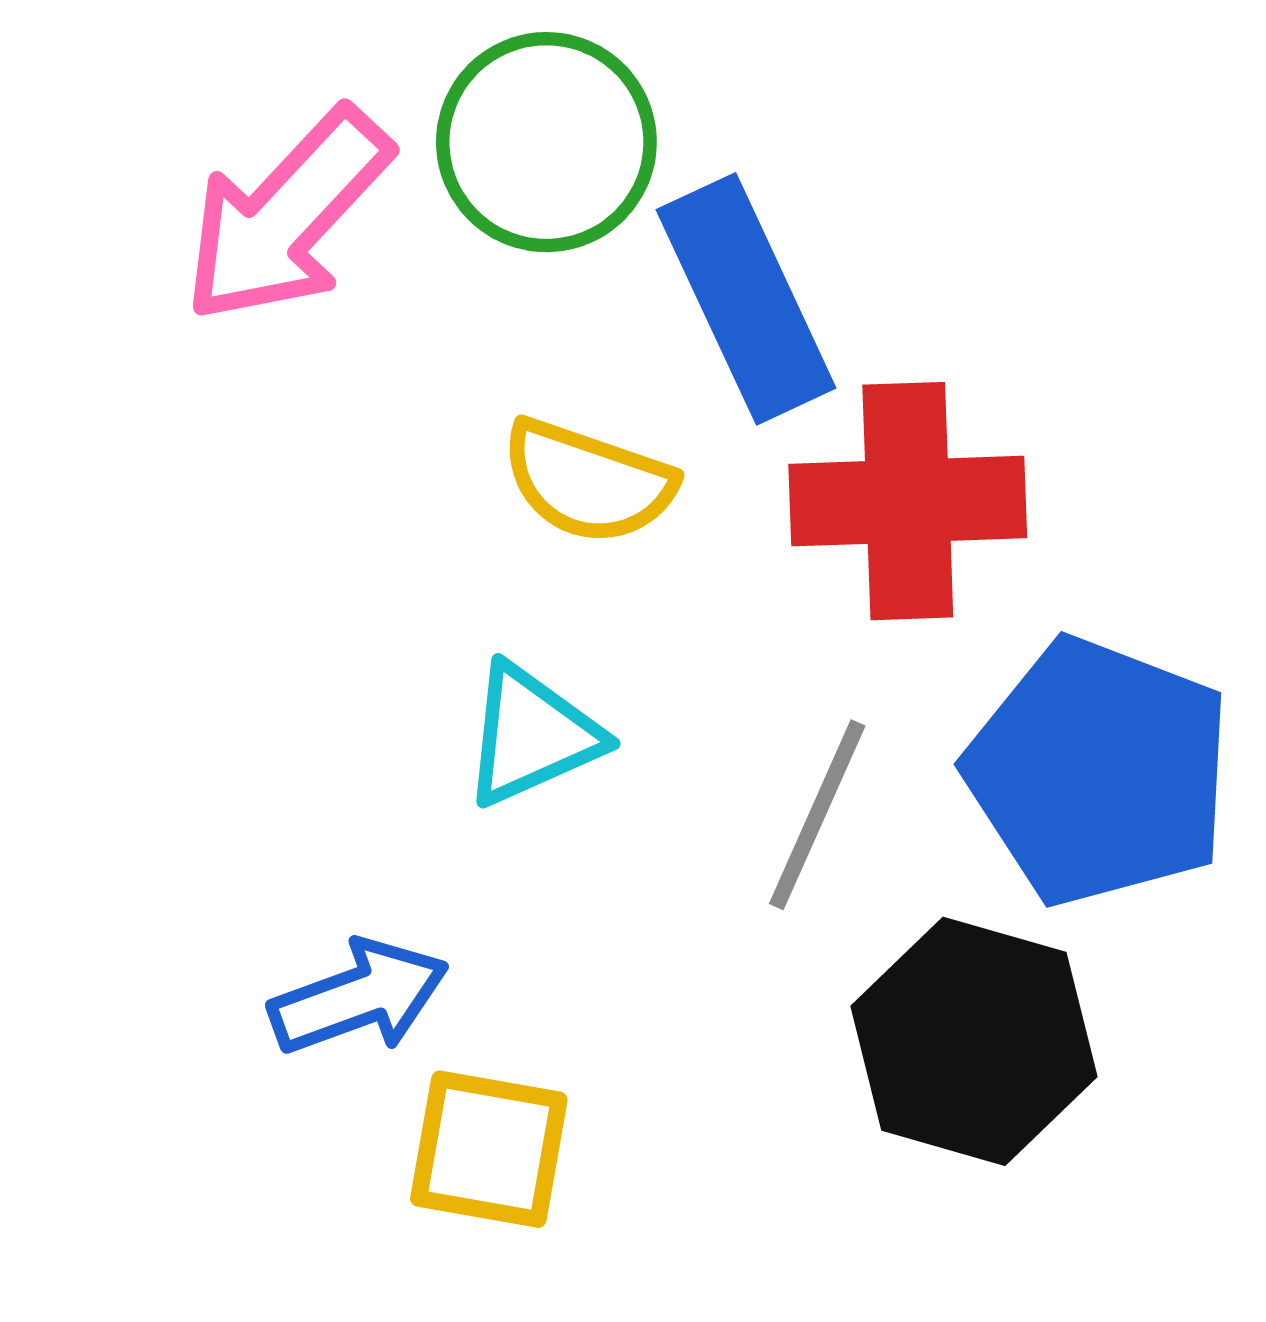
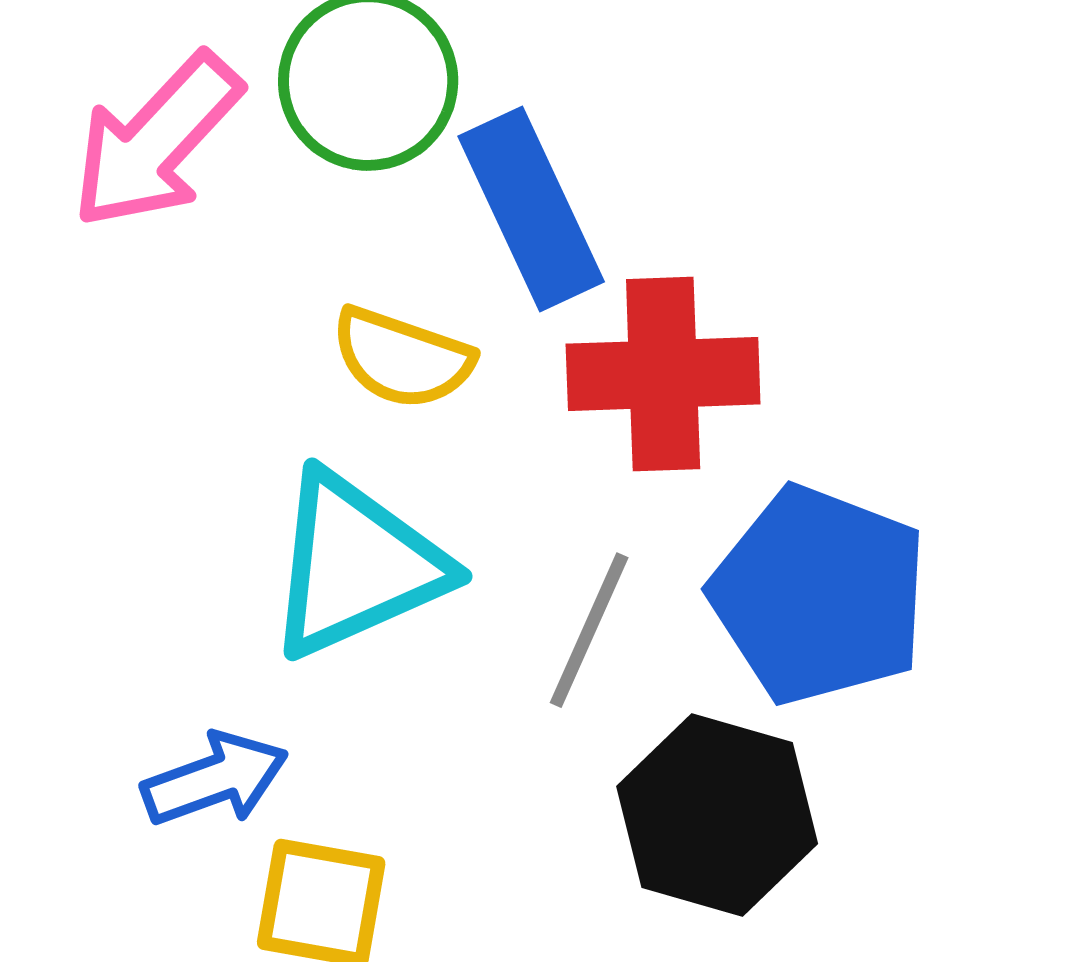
cyan triangle: (532, 735) -> (356, 565), size x1.6

